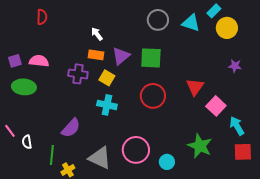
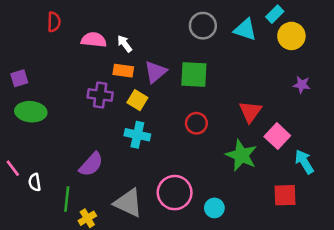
pink semicircle: (39, 61) -> (94, 40), moved
red circle: (153, 96) -> (196, 123), size x0.7
green star: (200, 146) -> (241, 155), moved
red square: (243, 152) -> (285, 195), moved

